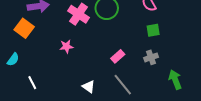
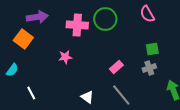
pink cross: (79, 14) -> (77, 25), turned -30
green square: (153, 30) -> (152, 49), moved

